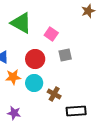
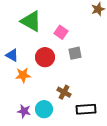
cyan circle: (34, 83) -> (44, 109), moved

